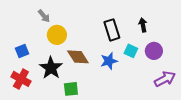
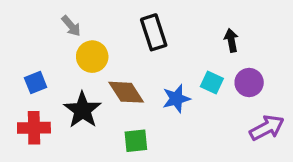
black rectangle: (112, 30) -> (154, 32), moved
red cross: (21, 79) -> (34, 128), turned -30
green square: (71, 89) -> (136, 141), moved

